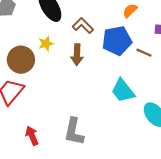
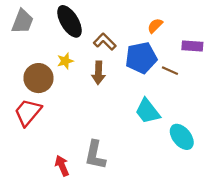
red arrow: (32, 136) -> (62, 166), moved

